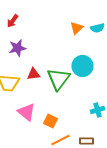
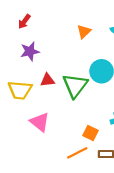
orange triangle: (76, 28) -> (84, 32), moved
orange square: (50, 121) -> (91, 133), moved

